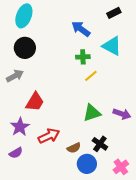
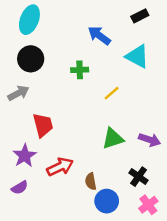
green cross: (83, 57) -> (80, 70), moved
red trapezoid: (35, 102) -> (43, 125), turned -45
black cross: (100, 144) -> (139, 177), moved
brown semicircle: (74, 148) -> (91, 181), turned 104

